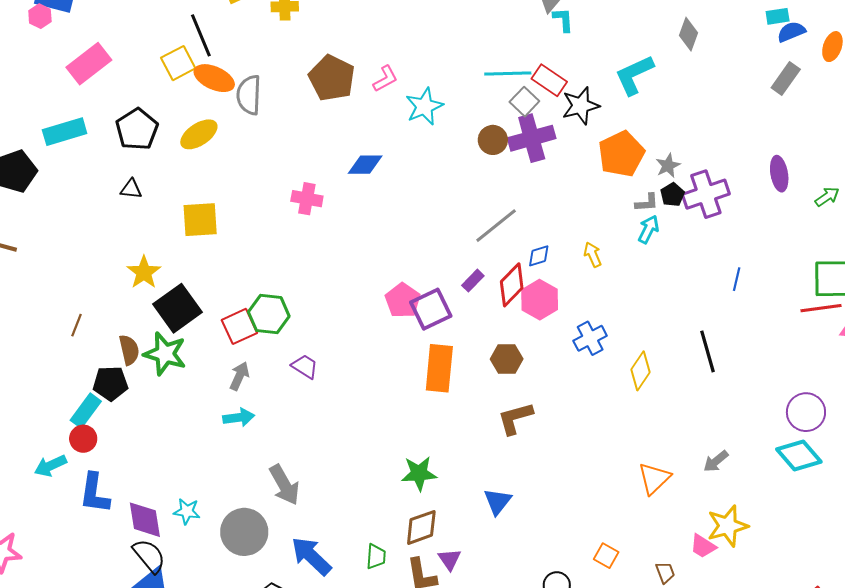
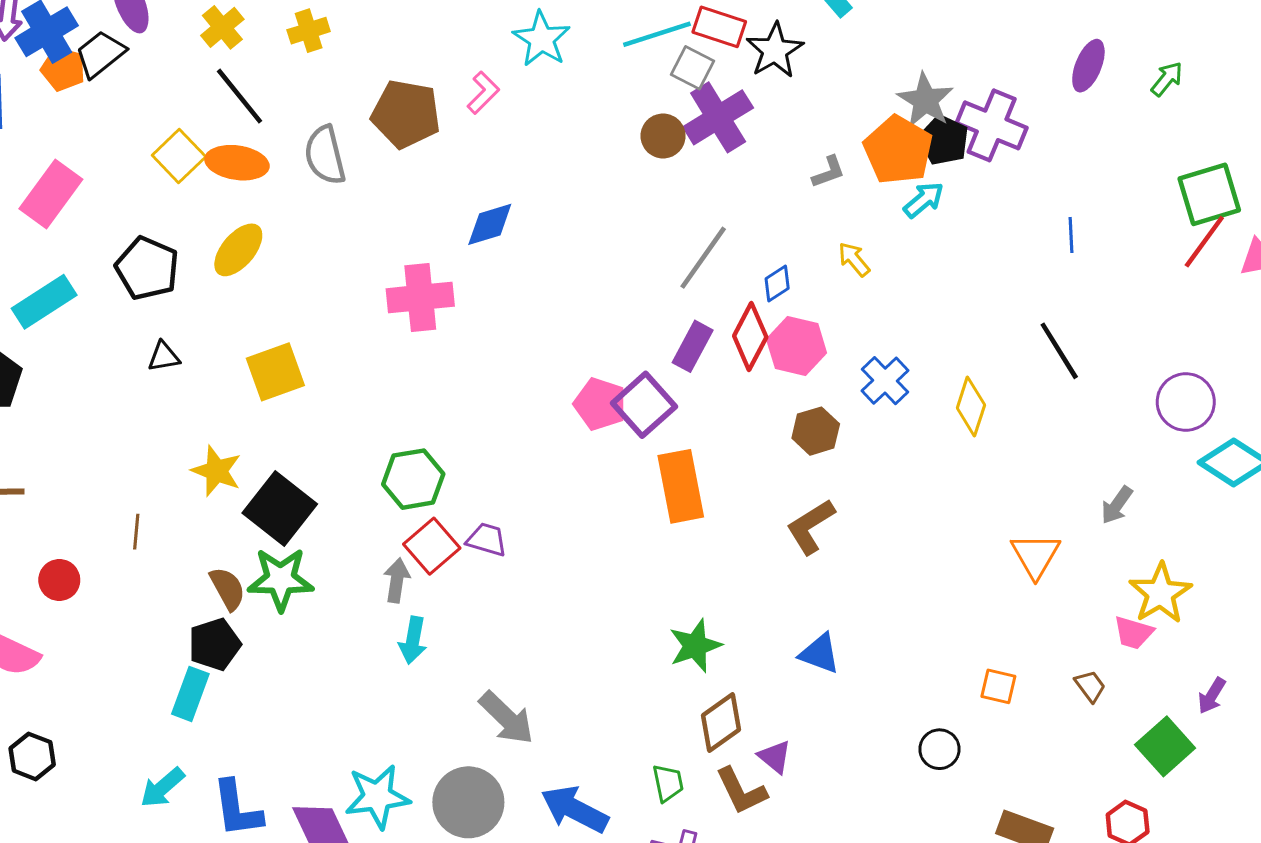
black line: (201, 35) -> (240, 96), moved
gray semicircle: (249, 95) -> (325, 155), moved
cyan star: (424, 106) -> (542, 39), moved
orange pentagon: (621, 154) -> (898, 150), moved
gray star: (668, 166) -> (925, 100), size x1.5
purple ellipse: (779, 174) -> (1088, 66), turned 48
purple cross: (706, 194) -> (992, 125), turned -33
black pentagon: (672, 195) -> (944, 140), size x1.4
pink cross: (307, 199) -> (420, 297), size x1.4
gray L-shape: (647, 203) -> (828, 172), moved
cyan arrow: (648, 229) -> (924, 200), turned 40
purple rectangle: (473, 281) -> (693, 346), size x1.4
red line: (821, 308) -> (1204, 242), turned -30
brown line: (76, 325) -> (136, 532), moved
red square: (239, 326) -> (432, 546), moved
brown hexagon: (507, 359) -> (816, 431), moved
purple circle: (806, 412) -> (1186, 402), moved
cyan arrow: (239, 418) -> (413, 640), turned 124
red circle: (83, 439) -> (59, 580), moved
blue triangle: (498, 501) -> (820, 654), turned -32
cyan star: (187, 511) -> (377, 797), size x1.6

